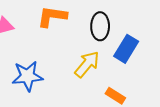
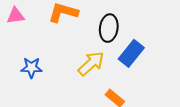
blue star: (27, 76) -> (31, 68), size x0.7

